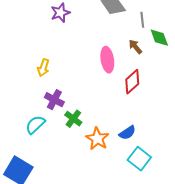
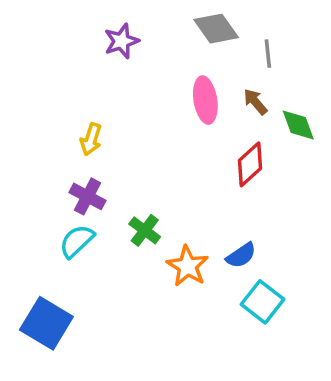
green diamond: (159, 38) -> (298, 125), moved
pink ellipse: (107, 60) -> (205, 100), moved
purple cross: (54, 100) -> (87, 196), moved

